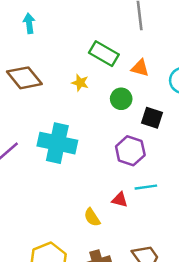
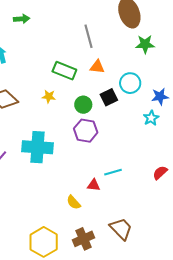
orange triangle: (140, 68) -> (97, 67), moved
black square: (152, 118) -> (109, 97), moved, turned -36
purple hexagon: (130, 151) -> (86, 131), moved

